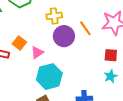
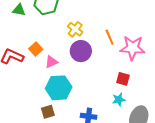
yellow cross: (54, 16) -> (75, 29), turned 35
orange line: (85, 28) -> (110, 37), moved

